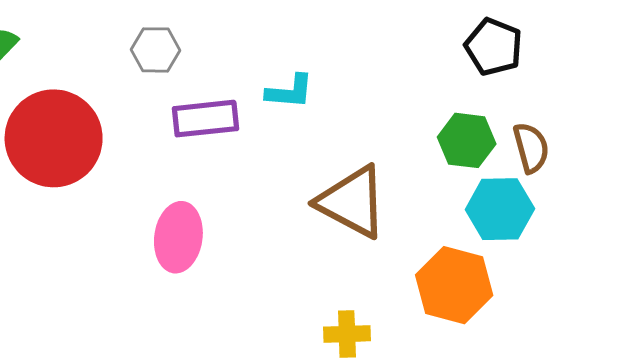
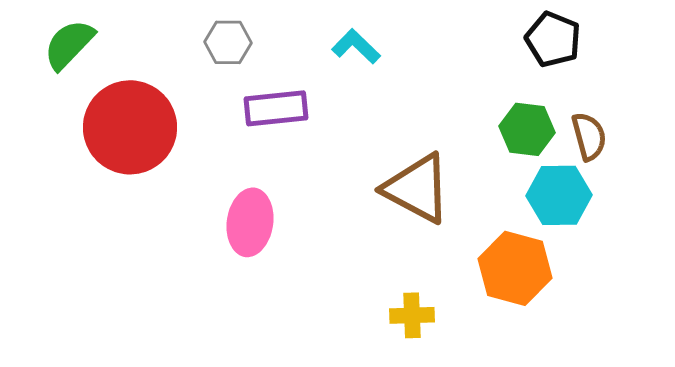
cyan L-shape: (290, 92) -> (356, 46), moved, turned -141

